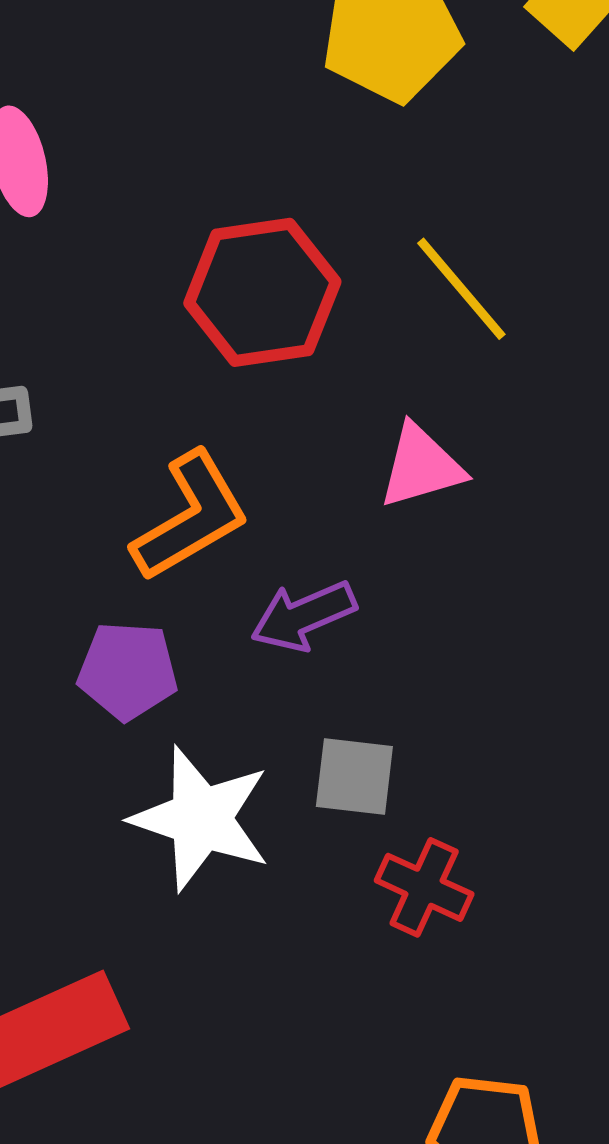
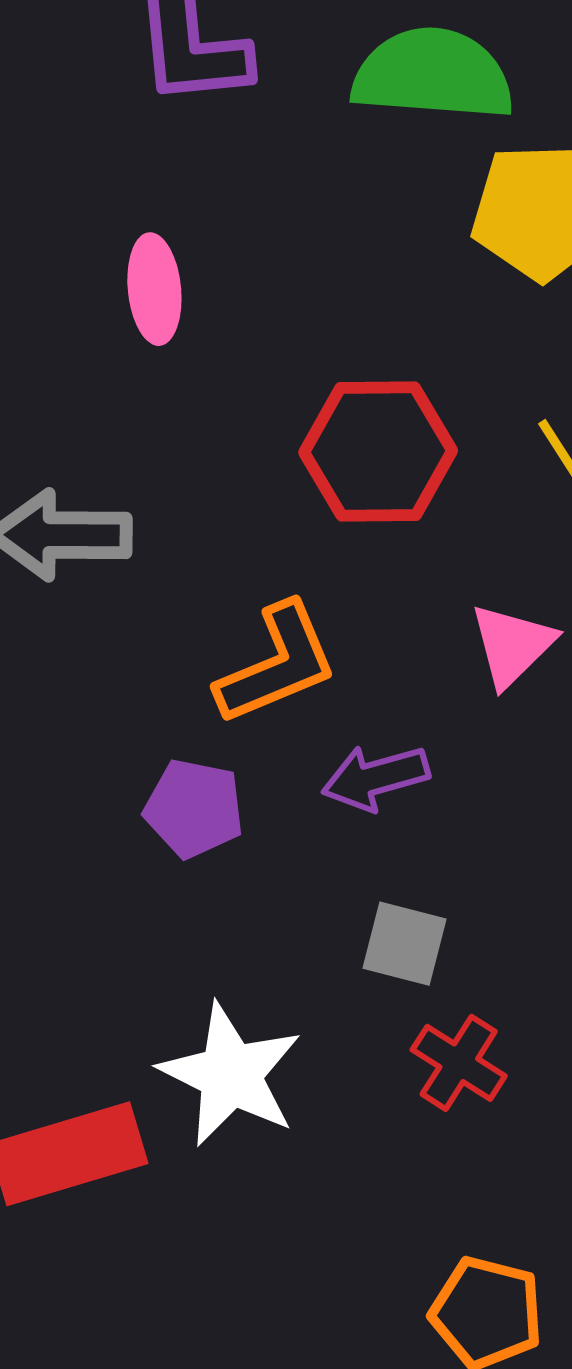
pink triangle: (421, 466) -> (512, 645), turned -36
white star: (201, 819) -> (230, 1075), moved

